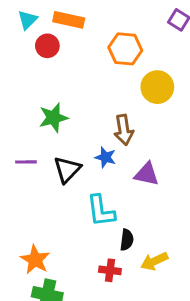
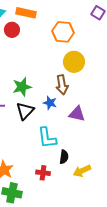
yellow circle: (157, 87) -> (74, 62), moved
green star: (53, 118) -> (22, 87), moved
red cross: (110, 270) -> (43, 173), moved

